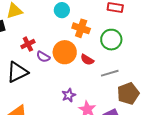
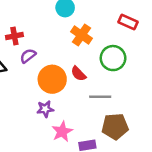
orange circle: (65, 52) -> (52, 79), moved
purple semicircle: (43, 57) -> (28, 56), turned 96

